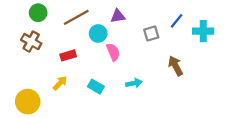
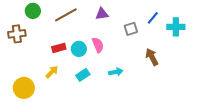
cyan circle: (98, 33) -> (79, 49), moved
brown cross: (31, 42) -> (17, 34), moved, turned -36
cyan rectangle: (96, 87) -> (83, 75), turned -64

